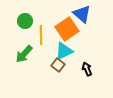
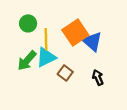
blue triangle: (82, 14) -> (92, 41), moved
cyan triangle: (64, 51) -> (46, 57), moved

